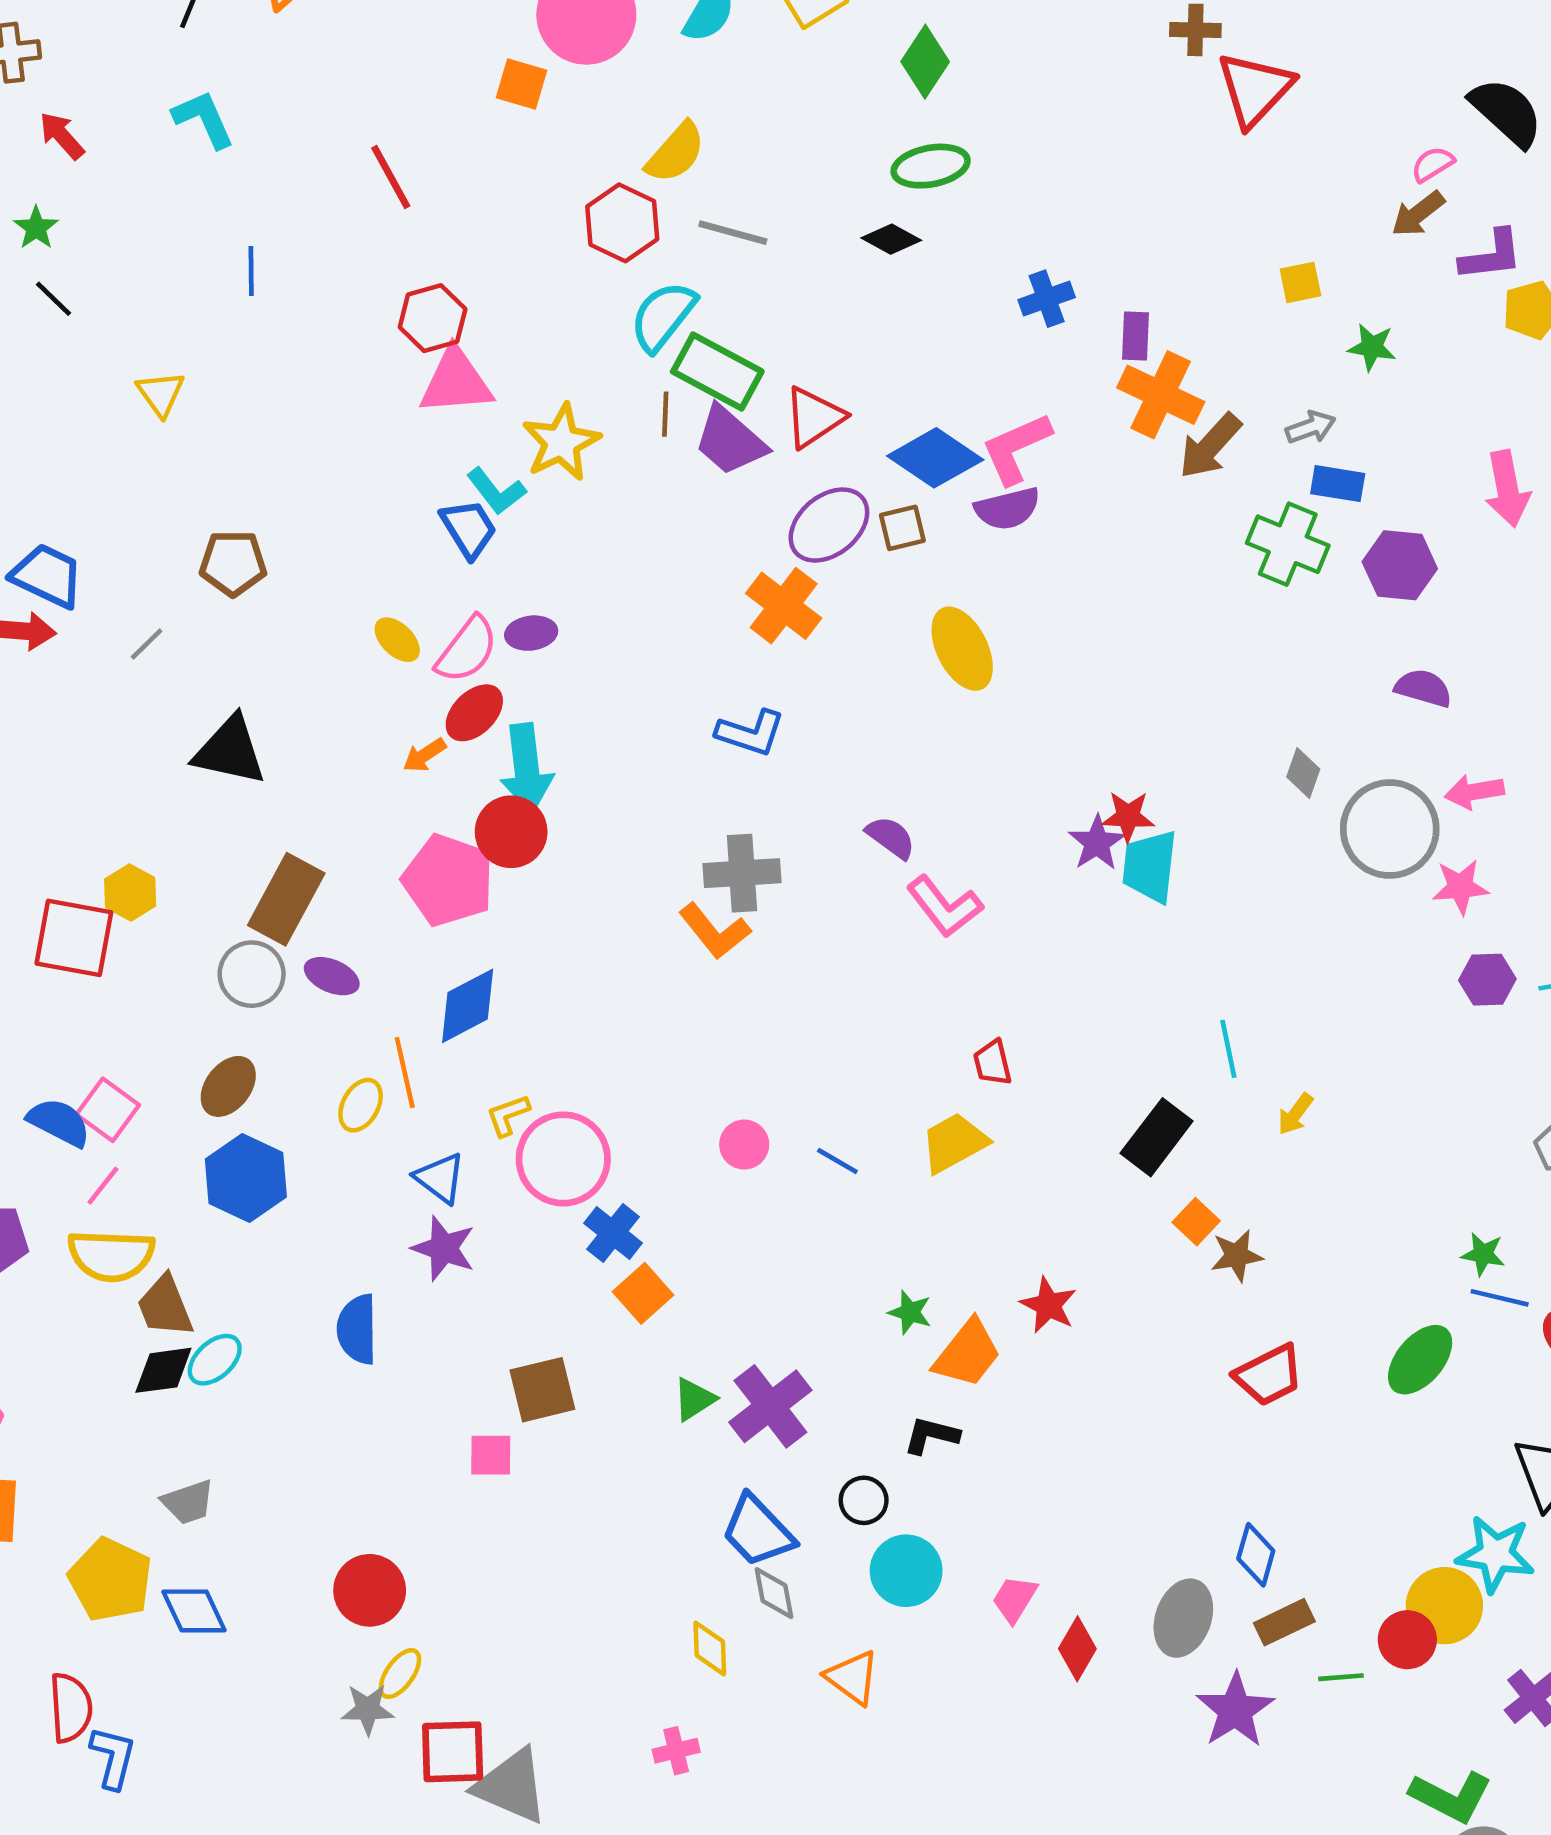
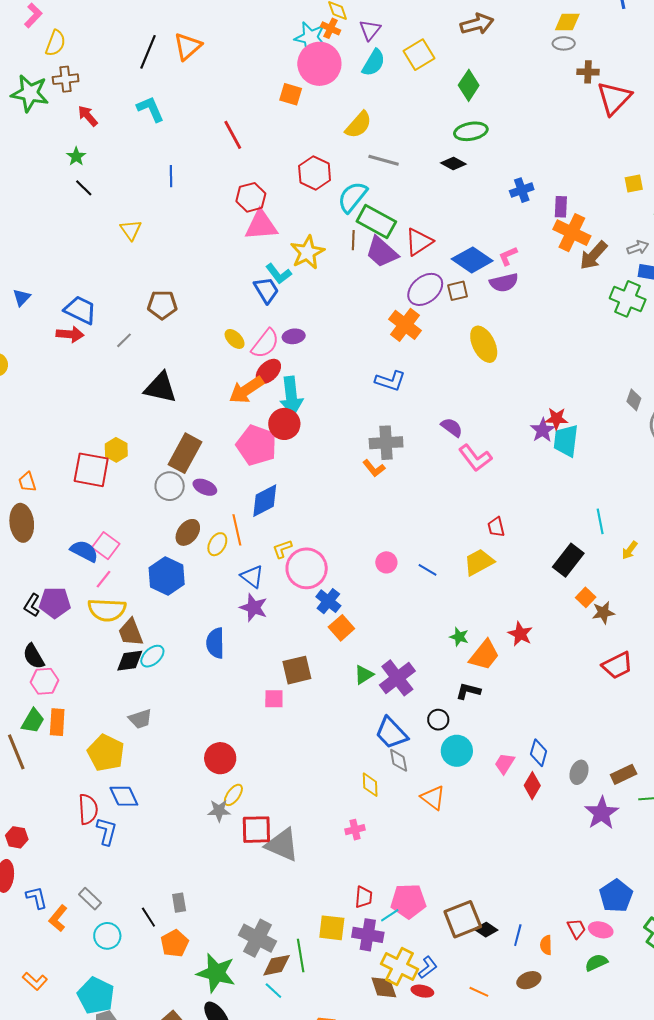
red hexagon: (622, 223) -> (315, 173), moved
pink L-shape: (1016, 448) -> (508, 256), size x0.6
orange arrow: (424, 755) -> (246, 390), size x1.8
orange L-shape: (715, 931) -> (374, 468), size x0.7
brown ellipse: (228, 1086) -> (188, 532), moved
blue diamond: (1256, 1555) -> (539, 753), moved
blue diamond: (194, 1611) -> (124, 796), moved
gray ellipse: (1183, 1618) -> (579, 772), size x0.7

